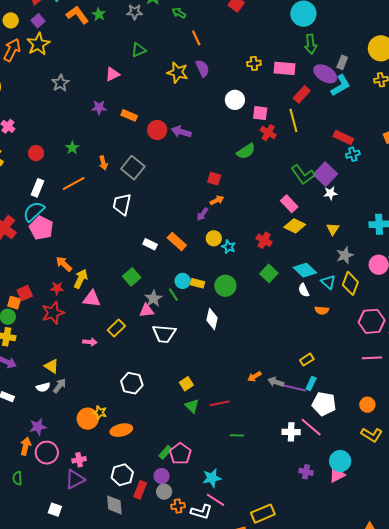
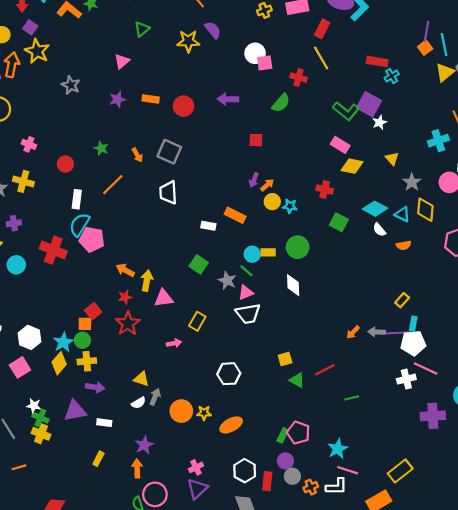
pink square: (260, 113) -> (265, 63), moved
purple arrow: (181, 132) -> (228, 99), moved
orange arrow: (217, 200) -> (267, 185), moved
pink triangle: (147, 311) -> (246, 292), moved
yellow square: (186, 384) -> (285, 359), turned 32
white pentagon: (324, 404) -> (413, 343), moved
orange circle: (88, 419) -> (181, 411), moved
pink circle: (47, 453) -> (155, 494), moved
purple cross: (306, 472) -> (433, 416), size x1.6

